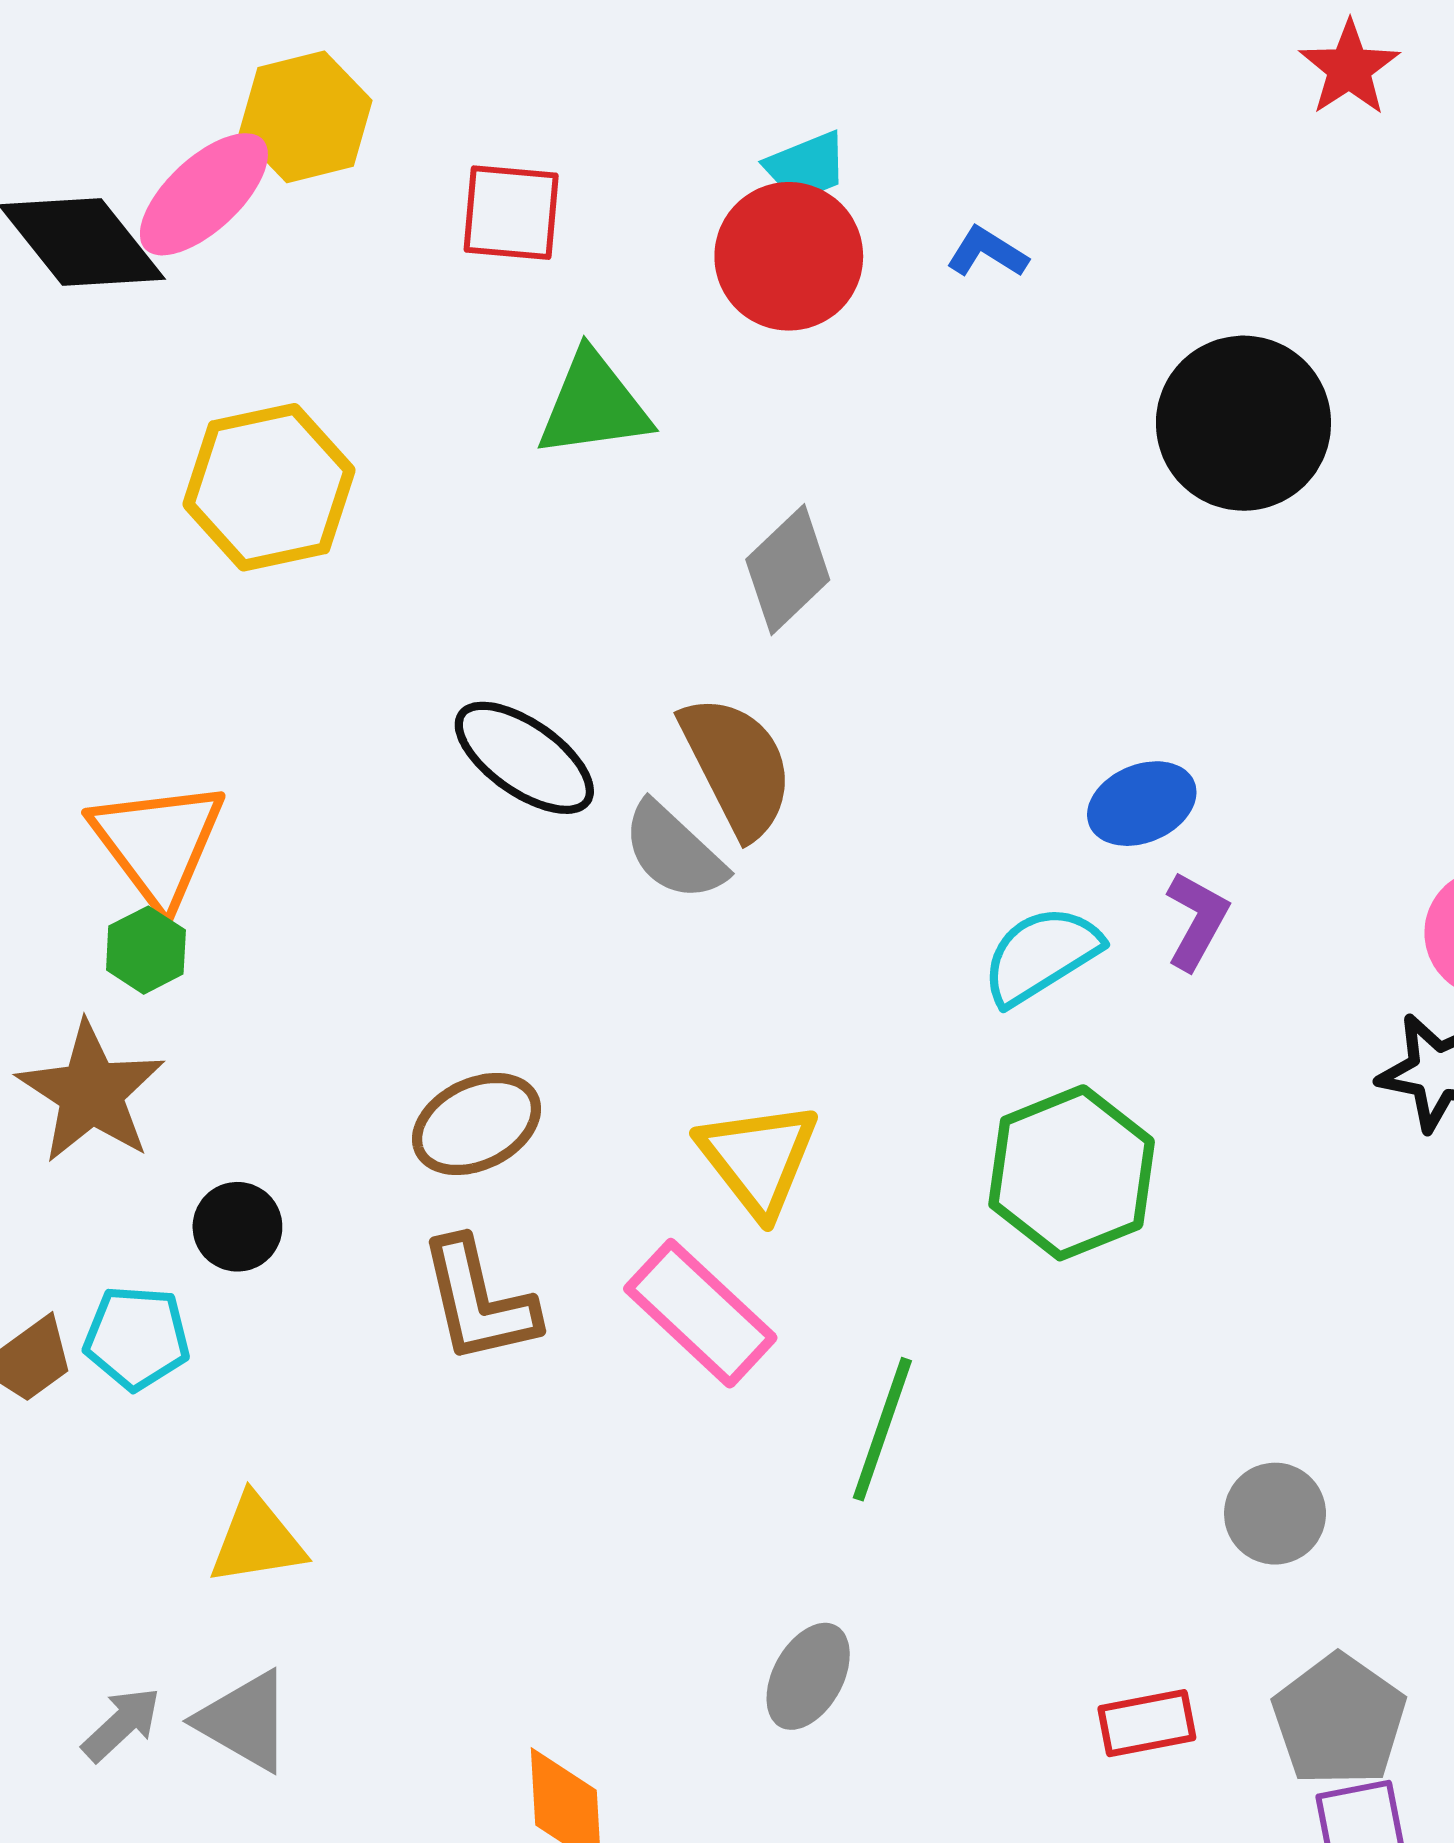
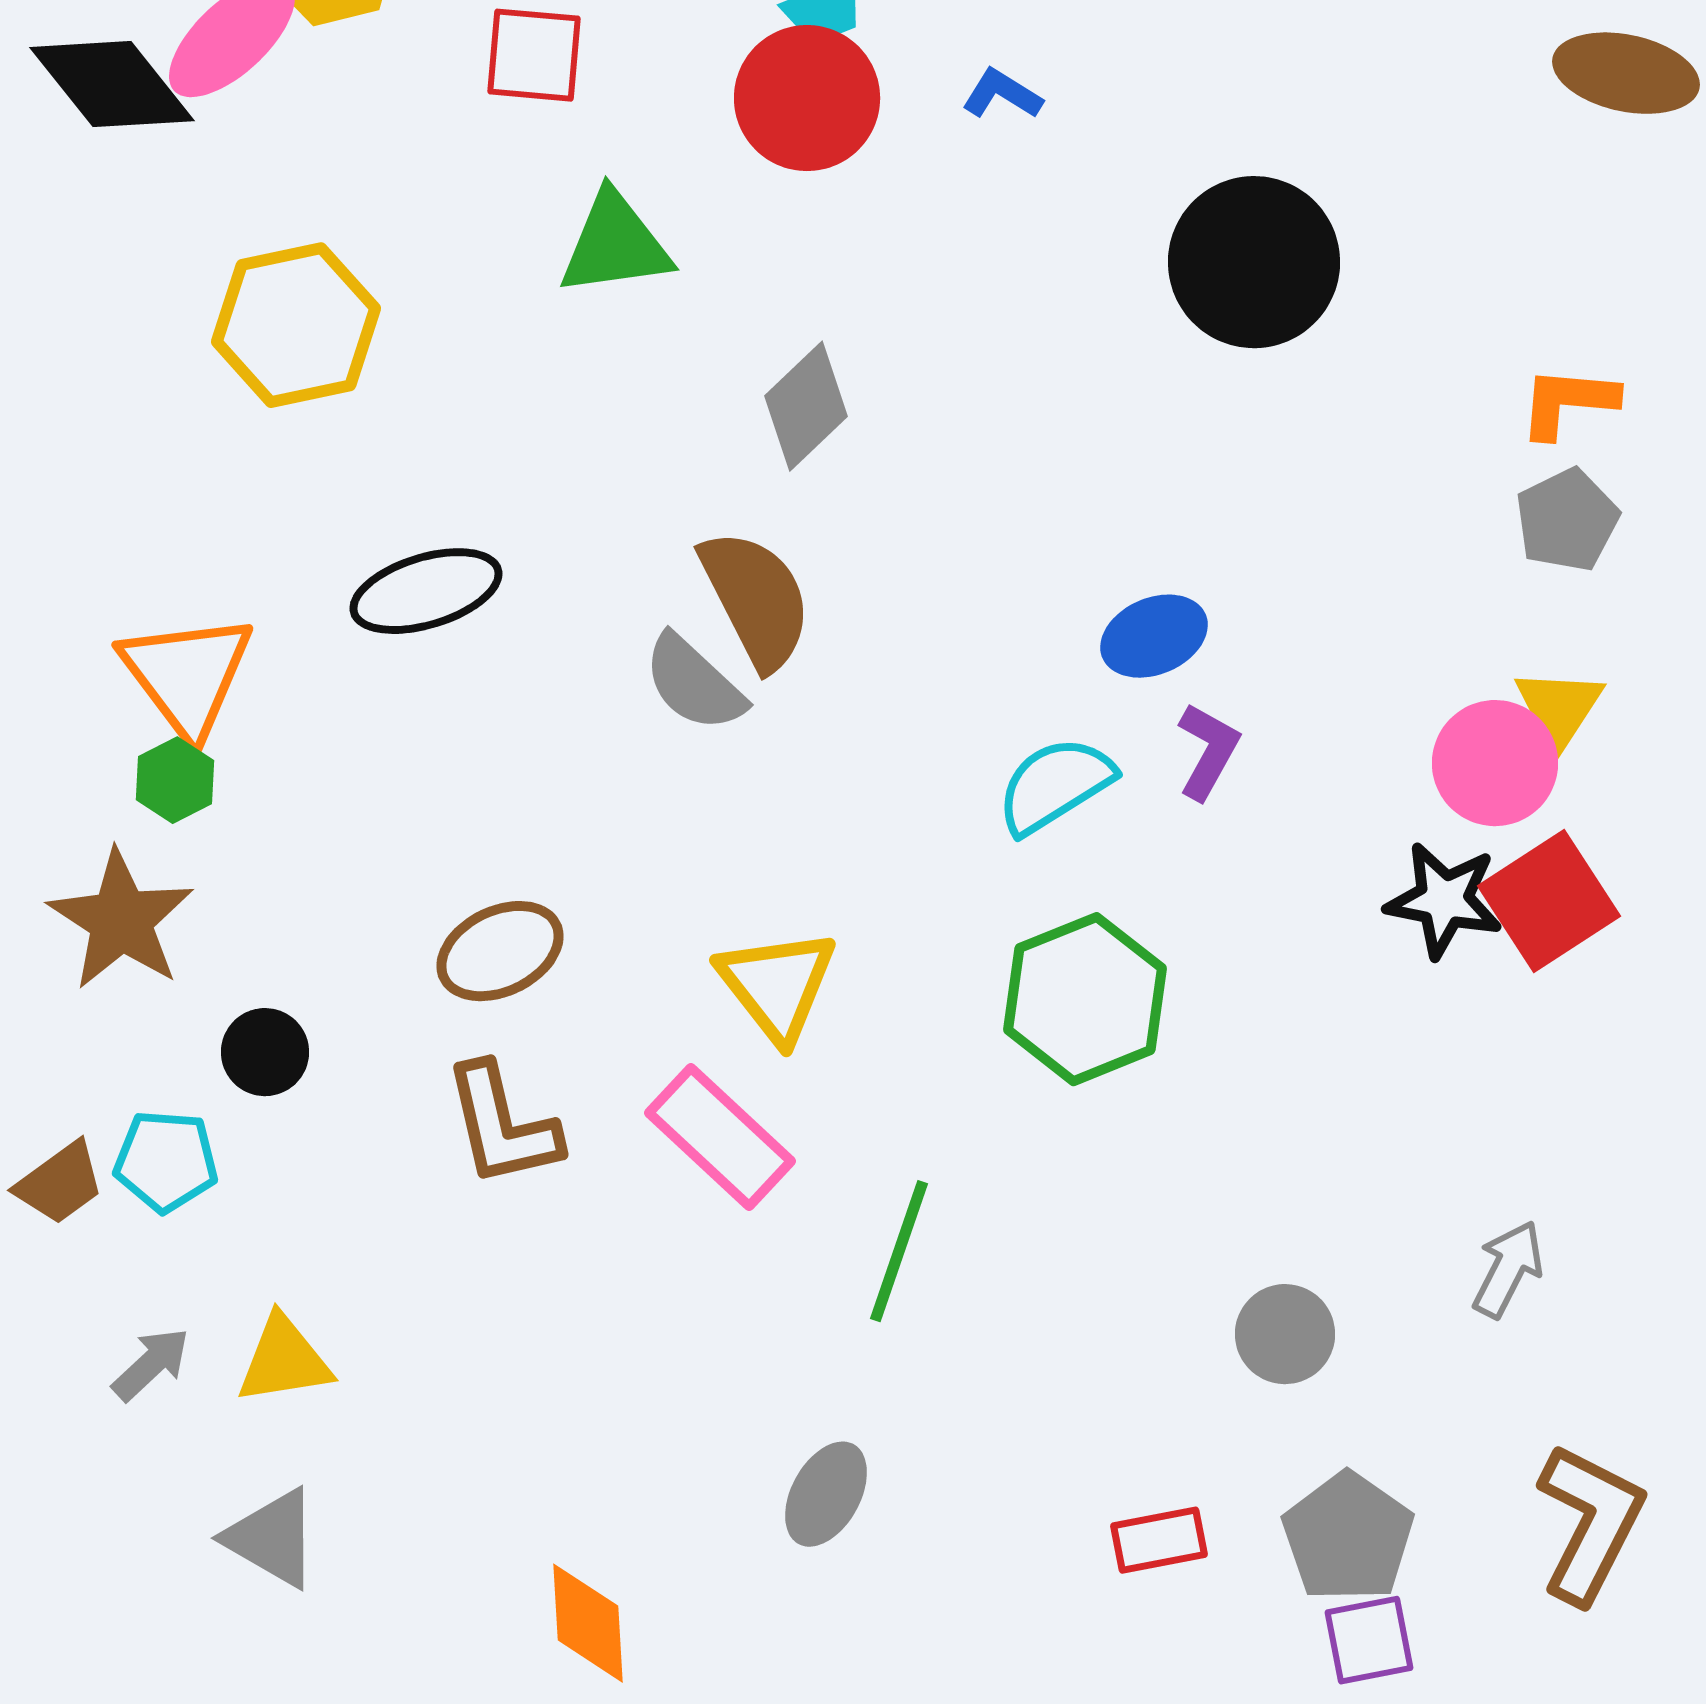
black ellipse: (524, 758) -> (426, 591), moved, turned -52
gray arrow: (122, 1724) -> (151, 1364), moved

